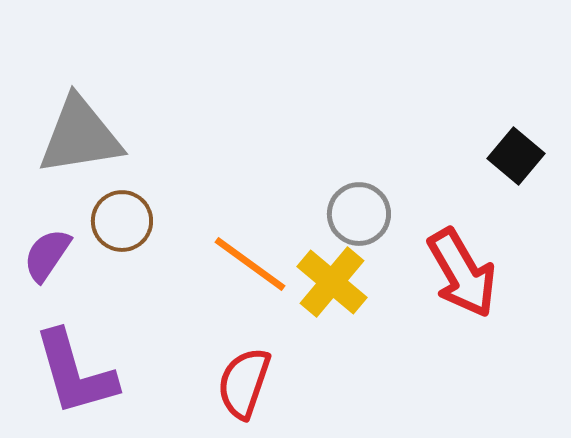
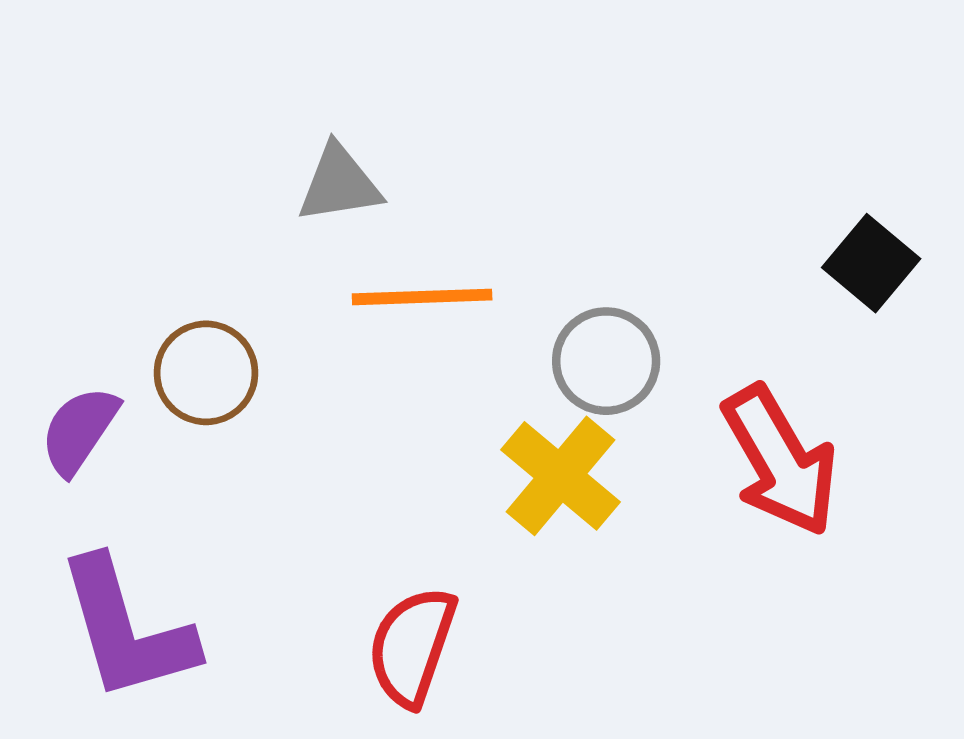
gray triangle: (80, 136) -> (339, 184), moved, size x0.6
orange line: (250, 264) -> (422, 297), moved, turned -38

